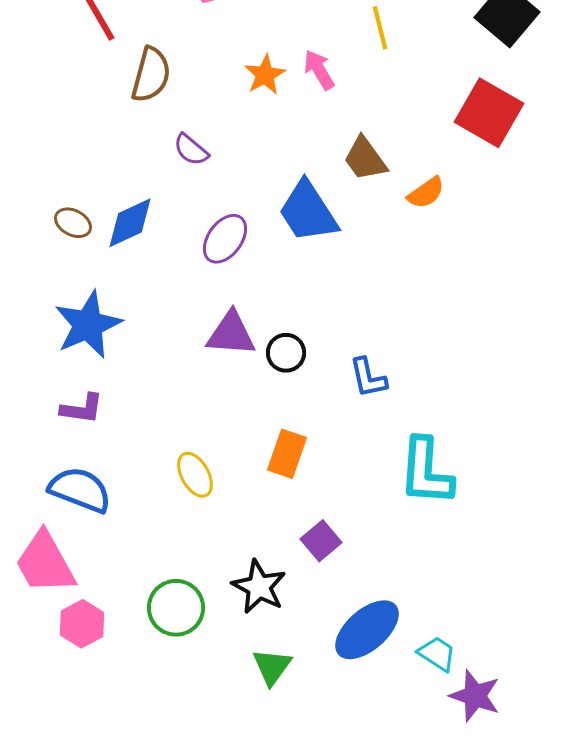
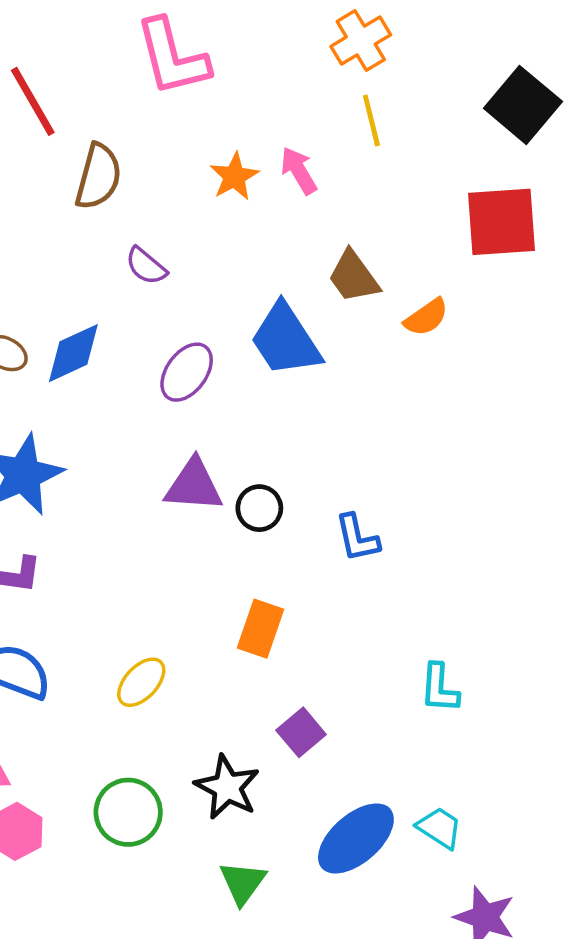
red square: (489, 113) -> (501, 222), turned -34
cyan L-shape: (426, 472) -> (439, 688), moved, size x0.6
yellow ellipse: (195, 475) -> (141, 682), moved, turned 72
cyan trapezoid: (437, 654) -> (439, 828), moved

